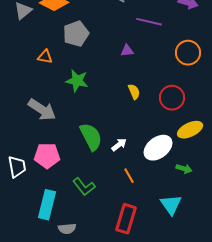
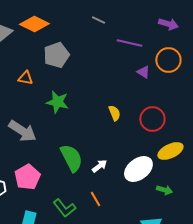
purple triangle: (127, 51) -> (143, 72), moved, turned 40
orange circle: (188, 53) -> (168, 60), moved
pink pentagon: (47, 156) -> (27, 177), turned -30
orange line: (129, 176) -> (95, 199), moved

